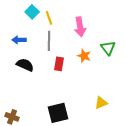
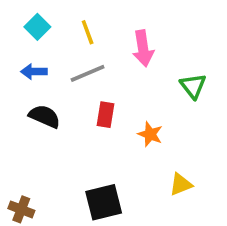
cyan square: (32, 12) -> (37, 27), moved
gray line: (49, 41) -> (88, 73), turned 66
orange star: (84, 56) -> (150, 134), moved

